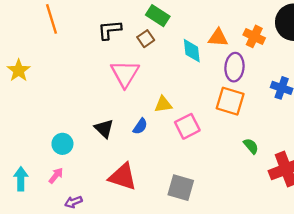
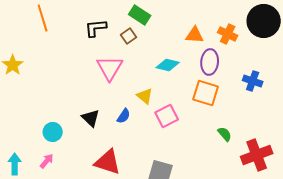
cyan diamond: (192, 51) -> (168, 65), moved, turned -70
yellow triangle: (163, 104) -> (145, 96), turned 48

